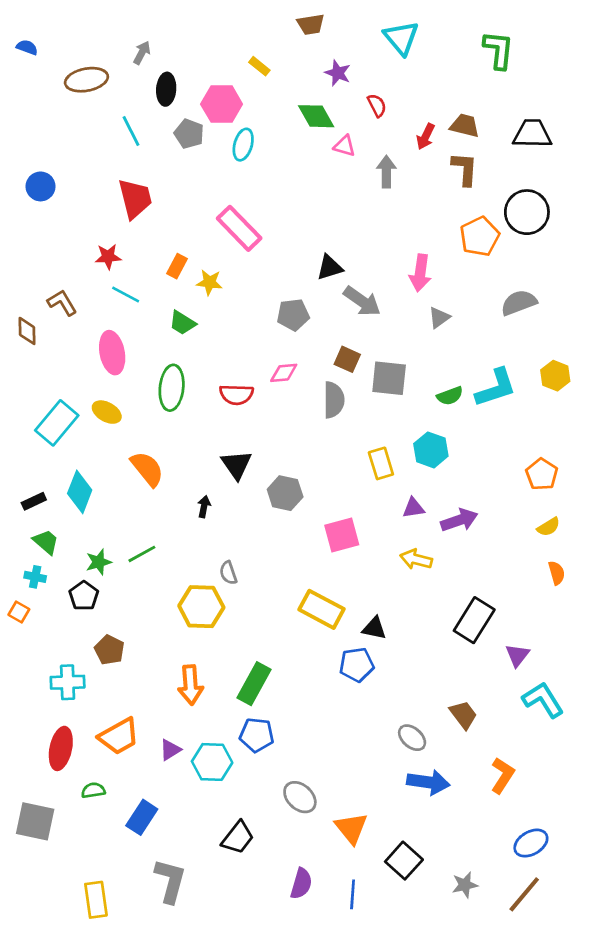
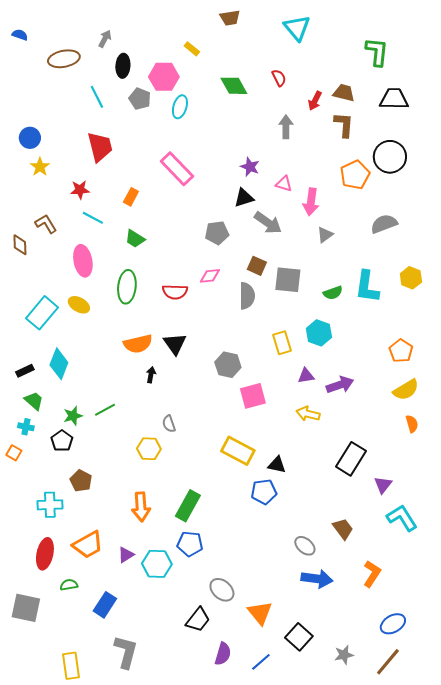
green L-shape: (499, 50) -> (377, 52), moved
purple star: (338, 73) -> (250, 167), moved
pink triangle: (345, 146) -> (284, 184), moved
yellow star: (209, 282) -> (40, 167), moved, turned 30
cyan L-shape: (496, 388) -> (367, 287), turned 116
orange semicircle: (147, 469) -> (138, 344), moved, turned 116
gray hexagon: (285, 493) -> (228, 365), moved
yellow semicircle: (549, 527) -> (406, 390), size x1.5
yellow hexagon: (201, 607) -> (149, 449), size x0.7
black trapezoid: (238, 838) -> (198, 620), moved
blue line: (353, 894) -> (261, 662), turned 45

